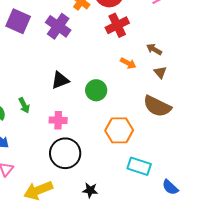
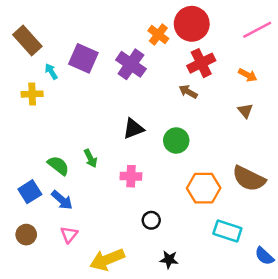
brown arrow: (154, 49) -> (188, 92), moved
orange arrow: (128, 63) -> (248, 75), moved
brown triangle: (160, 72) -> (245, 111), moved
brown semicircle: (157, 106) -> (249, 179), moved
black circle: (65, 153) -> (151, 220), moved, size x0.5

